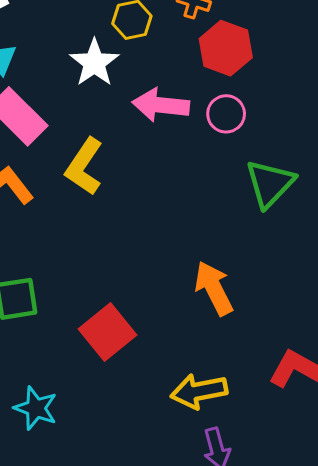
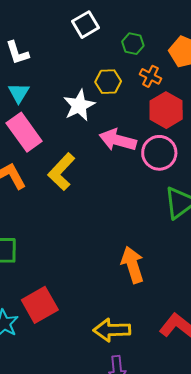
pink circle: (226, 114) -> (159, 153), size x1.4
red square: (107, 332) -> (40, 305), moved

